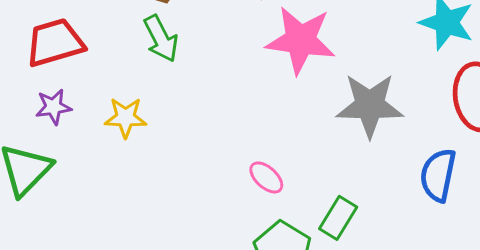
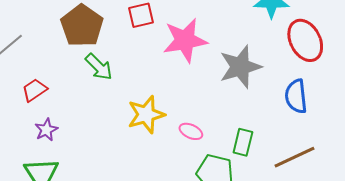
red trapezoid: (55, 43) -> (35, 90), size x0.7
yellow star: (126, 117) -> (146, 115), moved, size x1.4

